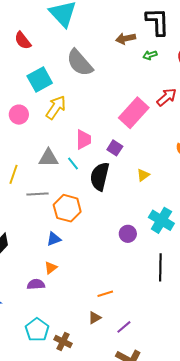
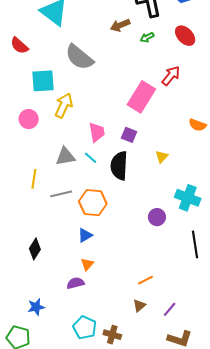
cyan square: (40, 80) -> (43, 81), turned 35

